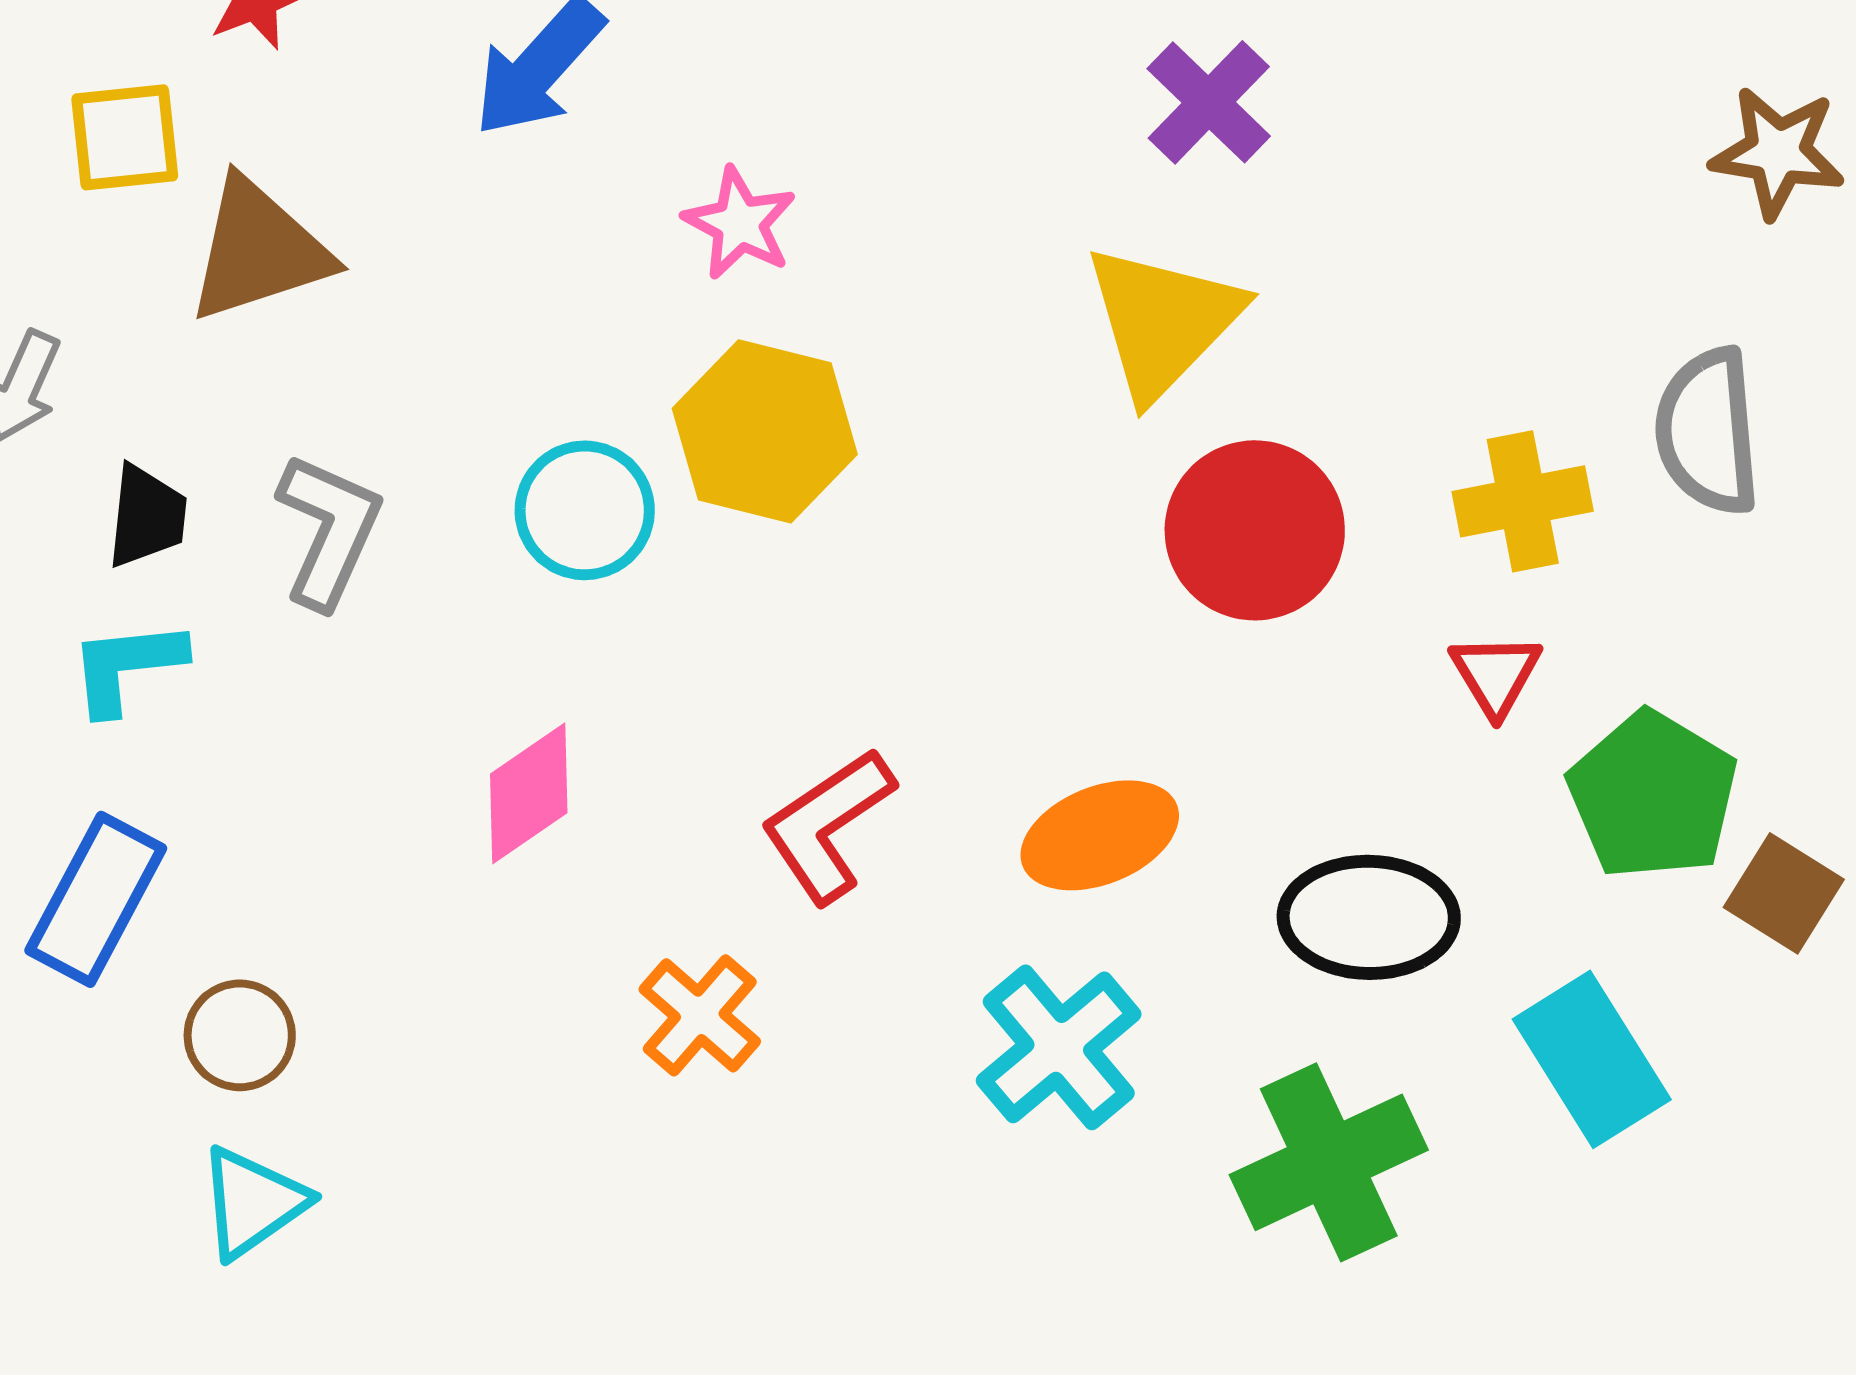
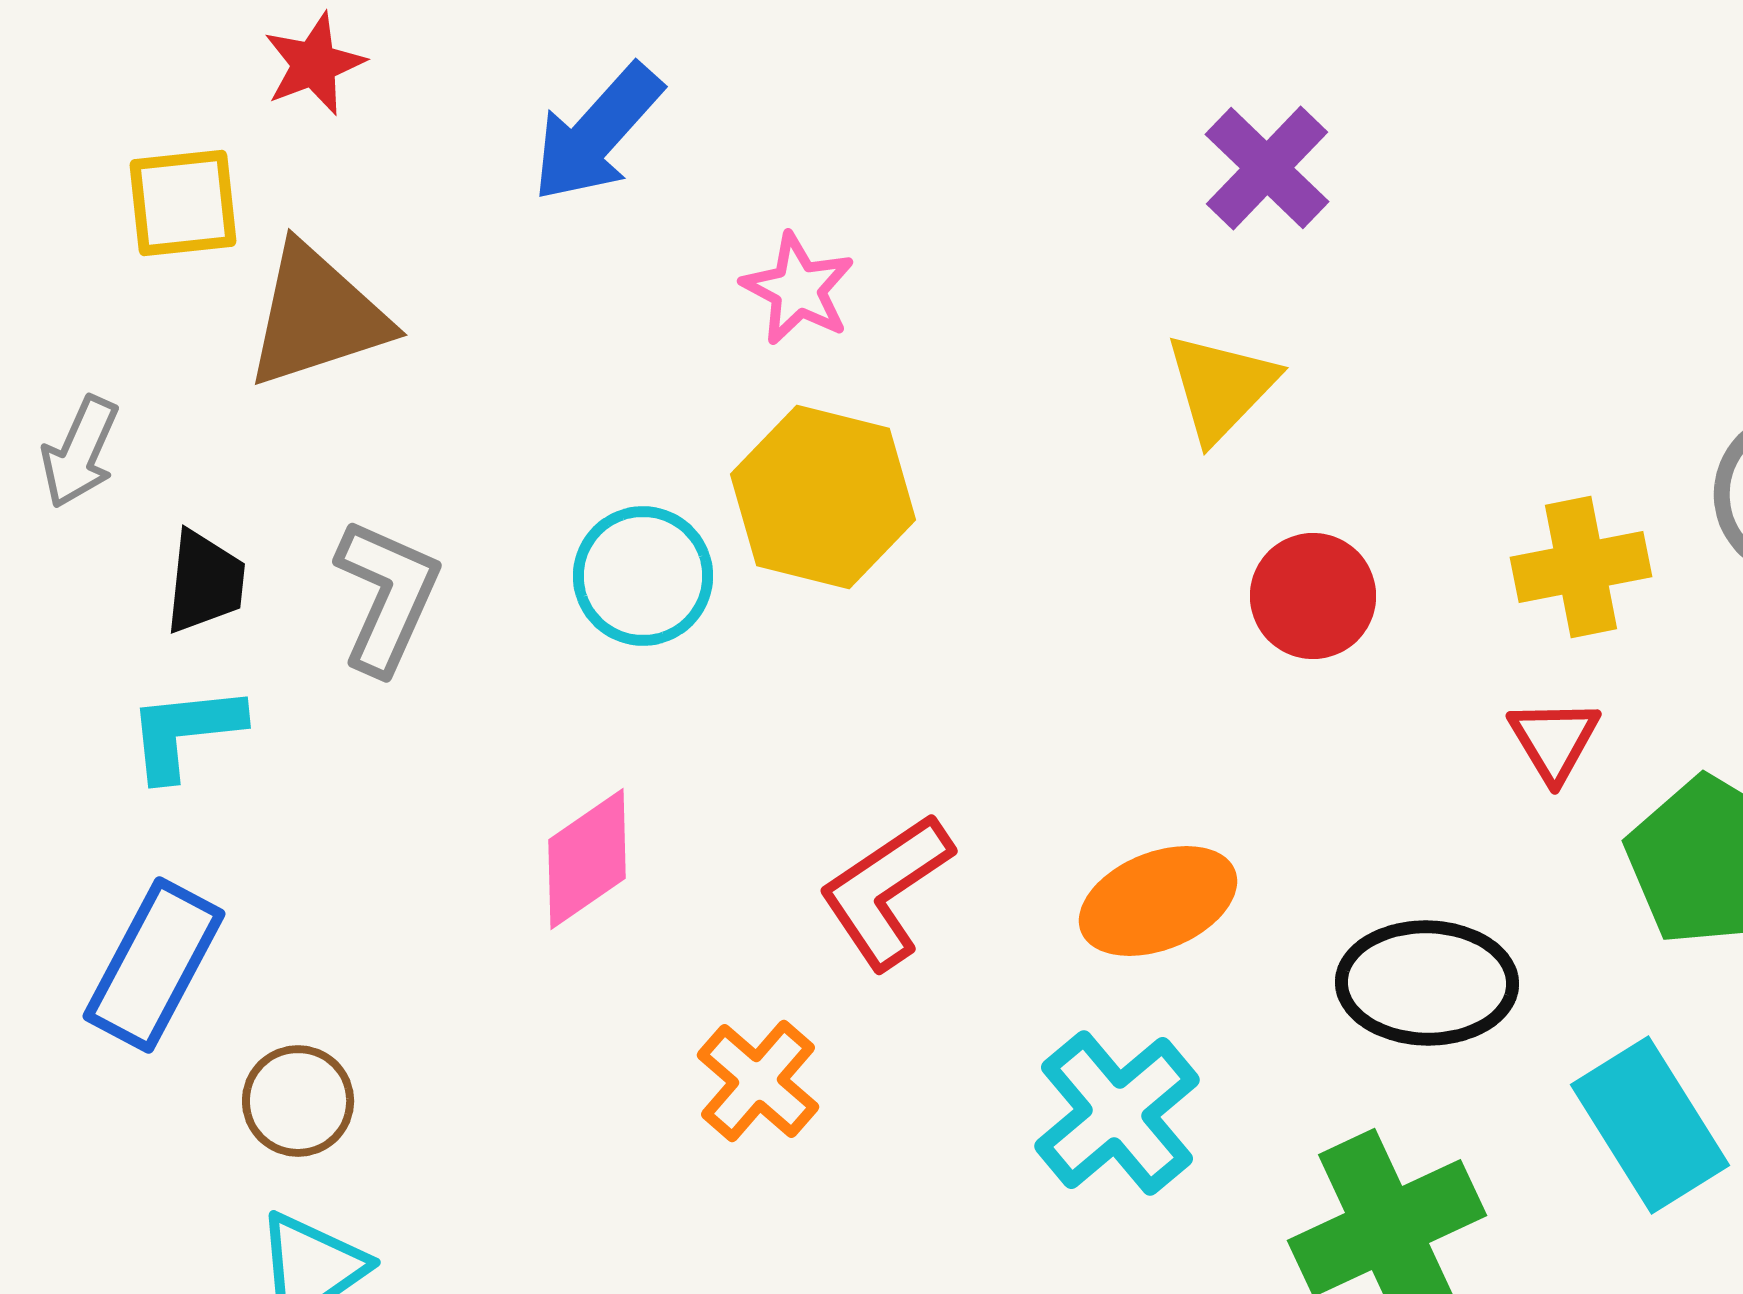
yellow triangle: (1163, 321) -> (1221, 387), size x0.7
red circle: (1255, 530) -> (1313, 596), size x0.7

